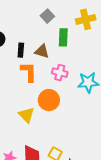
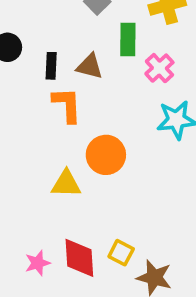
pink cross: (60, 73) -> (159, 68), moved, turned 35
yellow triangle: (26, 115) -> (66, 184), turned -42

